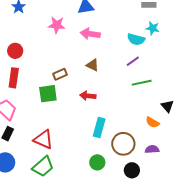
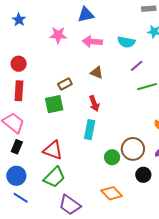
cyan semicircle: (136, 39) -> (126, 42), moved
red arrow: (88, 96) -> (94, 104), turned -112
cyan rectangle: (99, 127) -> (90, 130), moved
green circle: (97, 162) -> (112, 157), moved

